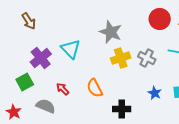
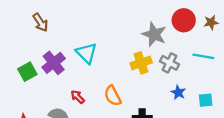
gray star: (111, 32) -> (154, 34), moved
green square: (25, 82) -> (27, 72), moved
blue star: (155, 93) -> (178, 92), moved

